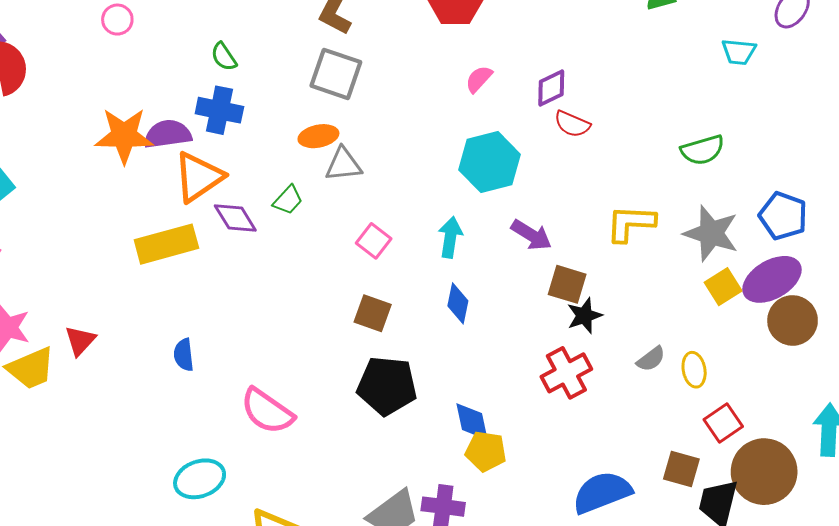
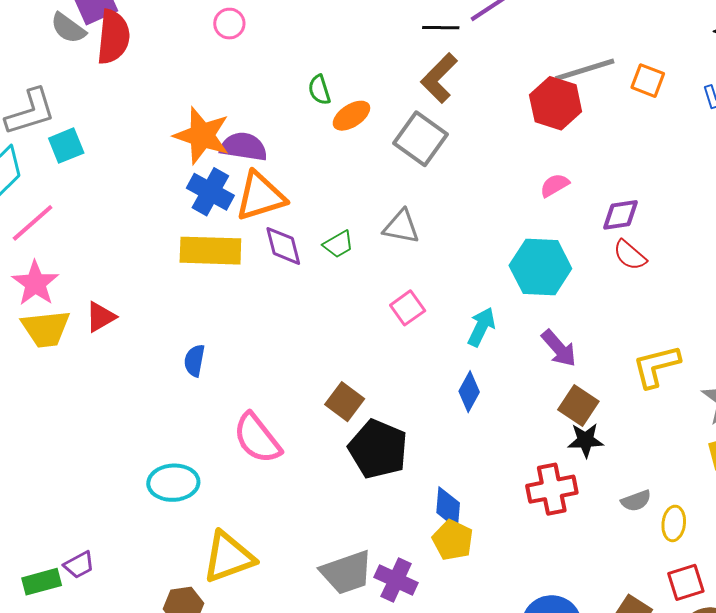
blue cross: (219, 110) -> (210, 192), moved
orange ellipse: (318, 136) -> (351, 116), moved, turned -39
yellow L-shape: (631, 223) -> (656, 366), turned -34
brown square: (373, 313) -> (345, 402), moved

